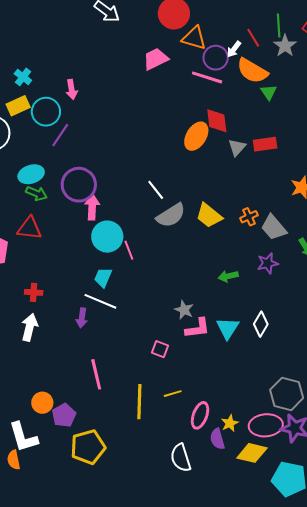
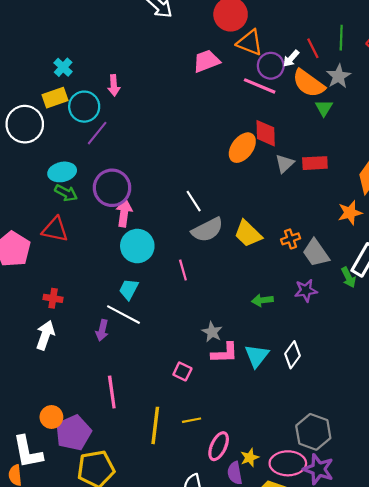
gray star: (285, 46) -> (339, 76), moved
pink line: (129, 250) -> (183, 270), moved
purple pentagon: (64, 415) -> (73, 433), size x1.4

